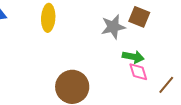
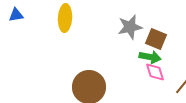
brown square: (139, 17) -> (156, 39), moved

